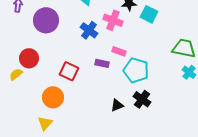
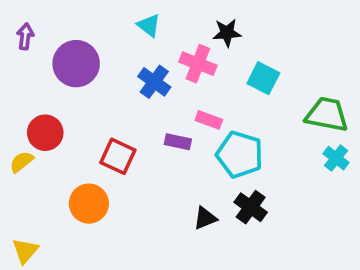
cyan square: (149, 14) -> (263, 78), moved
yellow triangle: (45, 123) -> (25, 251), moved

